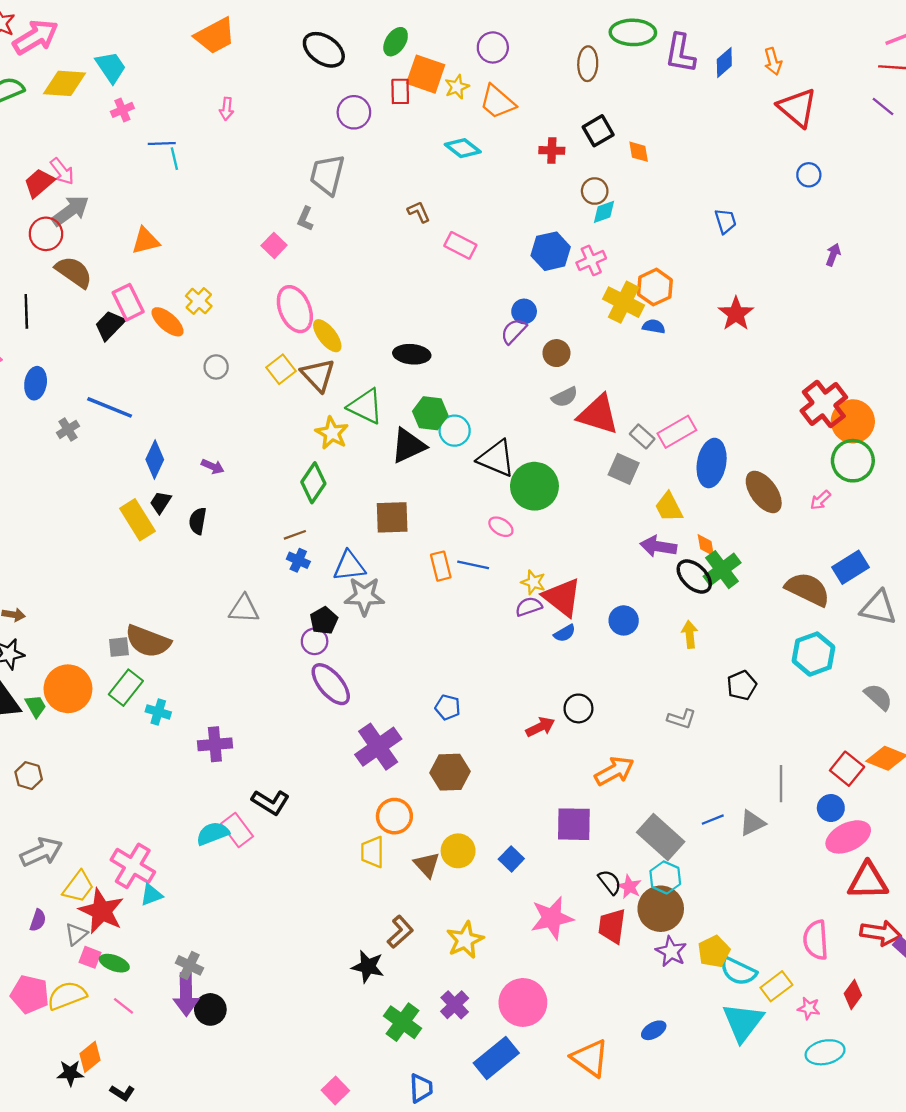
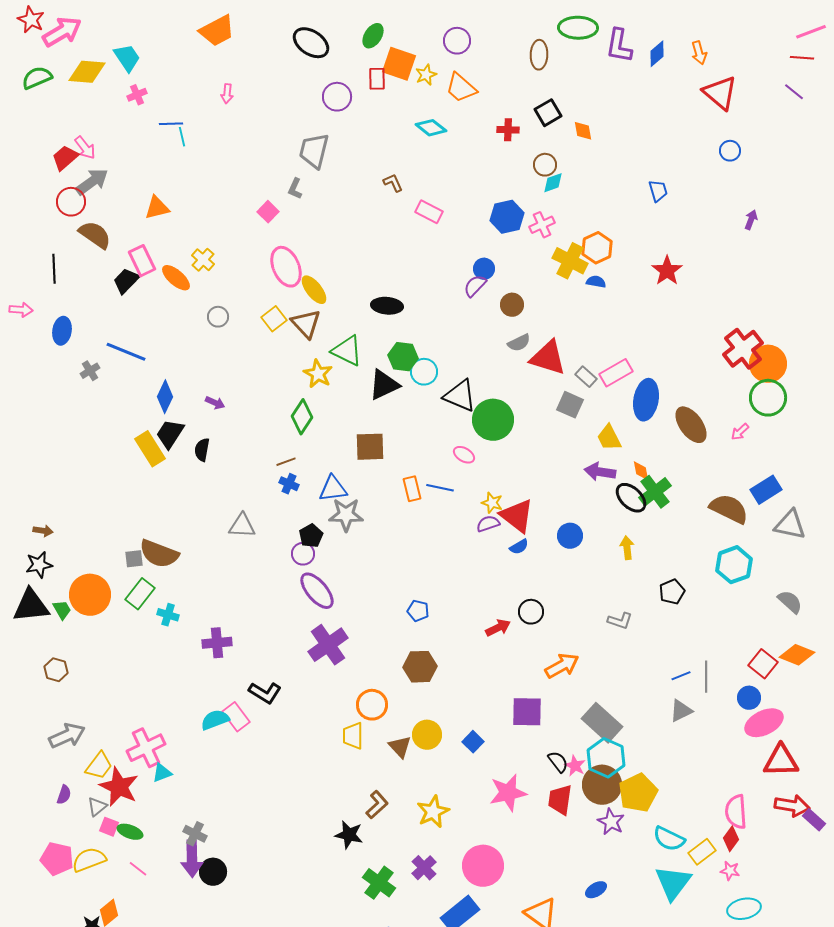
black trapezoid: (161, 502) -> (170, 434), size x1.5
purple cross: (378, 747) -> (328, 645), moved
blue line: (713, 820) -> (681, 676), moved
pink cross: (133, 866) -> (146, 748), turned 33
cyan hexagon: (665, 877) -> (606, 758), size x1.4
yellow pentagon: (714, 952) -> (638, 793), moved, size x1.4
red diamond: (853, 994) -> (731, 839), moved

